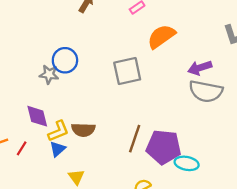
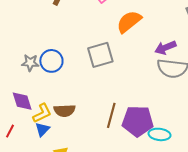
blue circle: (65, 60) -> (51, 61), moved

